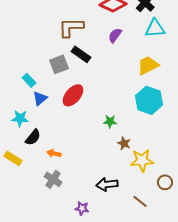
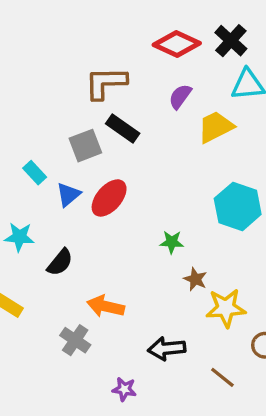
yellow trapezoid: (148, 65) -> (216, 127), moved
blue triangle: (40, 98) -> (68, 195), moved
black semicircle: (33, 137) -> (60, 262), moved
orange arrow: (54, 153) -> (106, 306), moved, size x1.5

